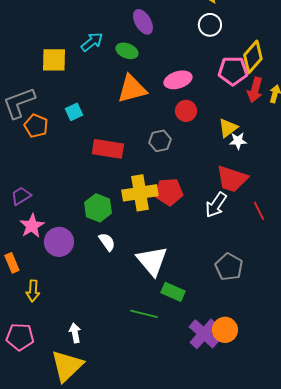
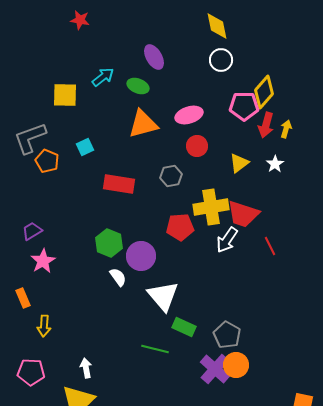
white star: (238, 141) -> (275, 164), moved, turned -30
yellow cross: (140, 193) -> (211, 207), moved
purple circle: (59, 242) -> (141, 256), moved
gray pentagon: (229, 267) -> (227, 335), moved

